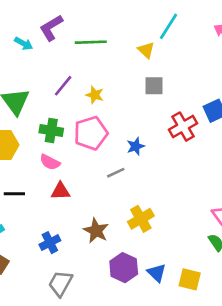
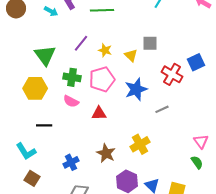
yellow triangle: (146, 50) -> (131, 55), moved
red cross: (183, 127) -> (172, 74), turned -30
blue star: (136, 146) -> (136, 89), size x1.6
gray line: (116, 173) -> (162, 109), moved
red triangle: (60, 191) -> (99, 113), moved

